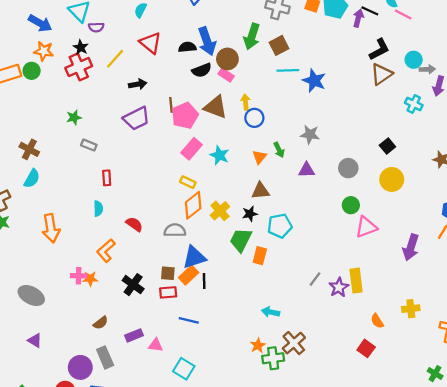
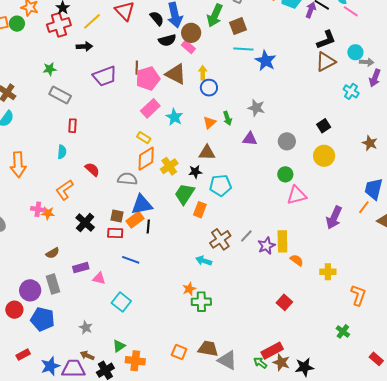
black semicircle: (187, 47) -> (157, 18), turned 49
black arrow: (138, 84) -> (84, 47), moved
gray rectangle: (89, 145) -> (60, 95), size x1.5
orange semicircle: (377, 321) -> (297, 260), moved, turned 152
brown cross: (294, 343) -> (220, 239), moved

